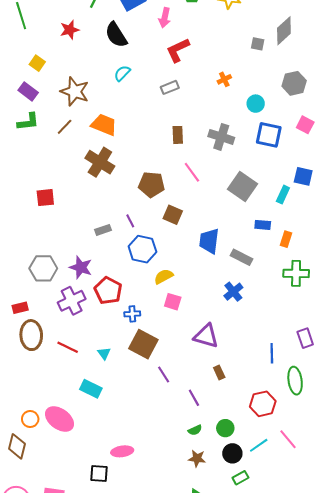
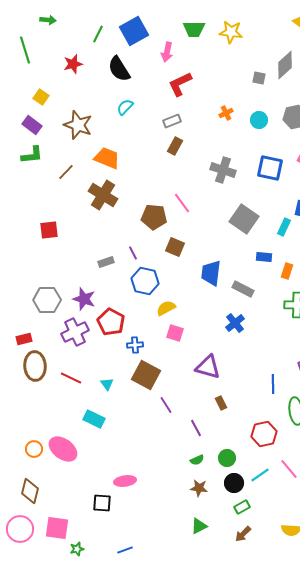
cyan circle: (256, 104) -> (259, 120), moved
brown line: (65, 127) -> (66, 172), moved
brown rectangle: (178, 135) -> (175, 146), moved, turned 30
pink line: (192, 172) -> (182, 203), moved
brown diamond: (17, 446) -> (30, 491), moved

